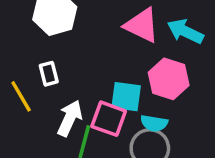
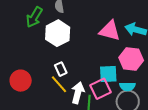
yellow line: (21, 96) -> (59, 84), moved
pink square: (109, 119) -> (101, 89), turned -35

